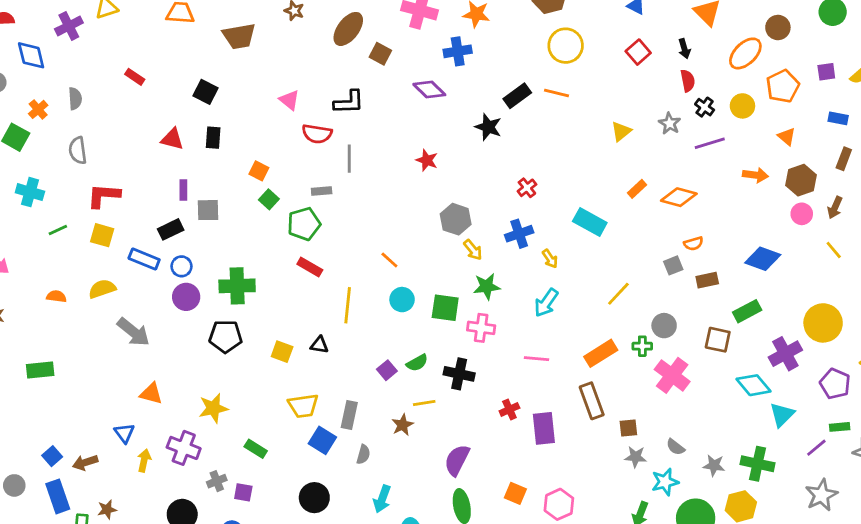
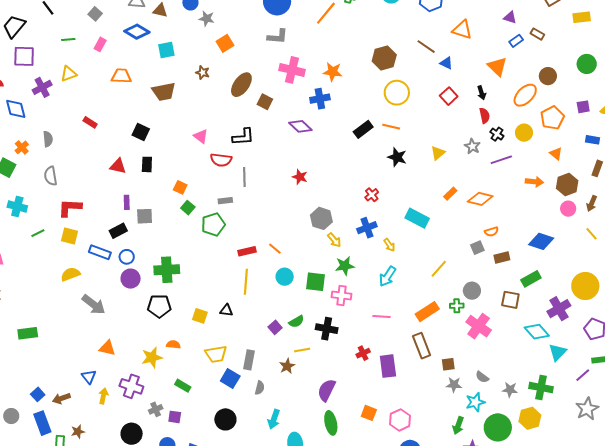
black star: (488, 127) -> (397, 157), moved
red rectangle: (310, 267) -> (247, 251), moved, turned -42
orange semicircle: (56, 296) -> (173, 345), moved

